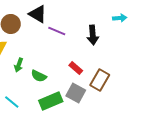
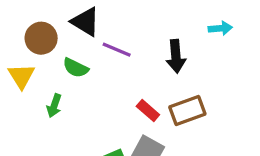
green semicircle: (39, 76) -> (76, 68), moved
brown rectangle: (100, 80) -> (187, 110), moved, turned 40

